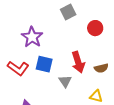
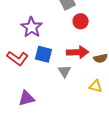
red circle: (95, 28) -> (81, 21), moved
red arrow: (78, 62) -> (78, 52), turned -75

